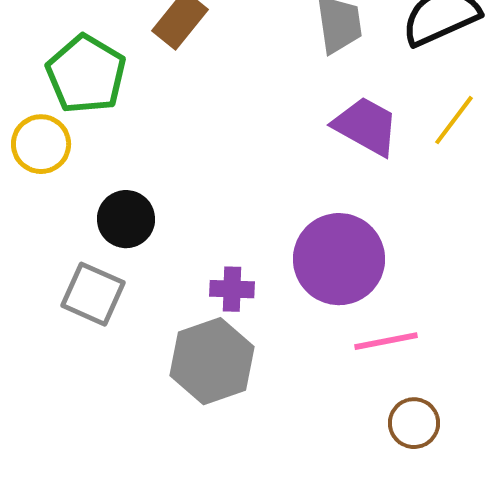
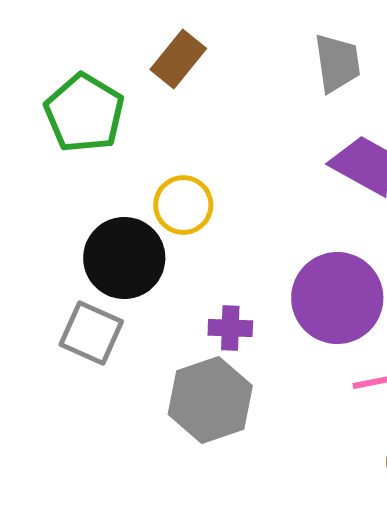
yellow circle: (41, 144) -> (183, 205), moved
black circle: (126, 219) -> (124, 258), size x1.4

